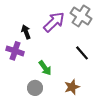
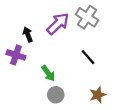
brown star: (72, 87) -> (98, 95), moved
gray circle: (35, 88) -> (56, 95), moved

